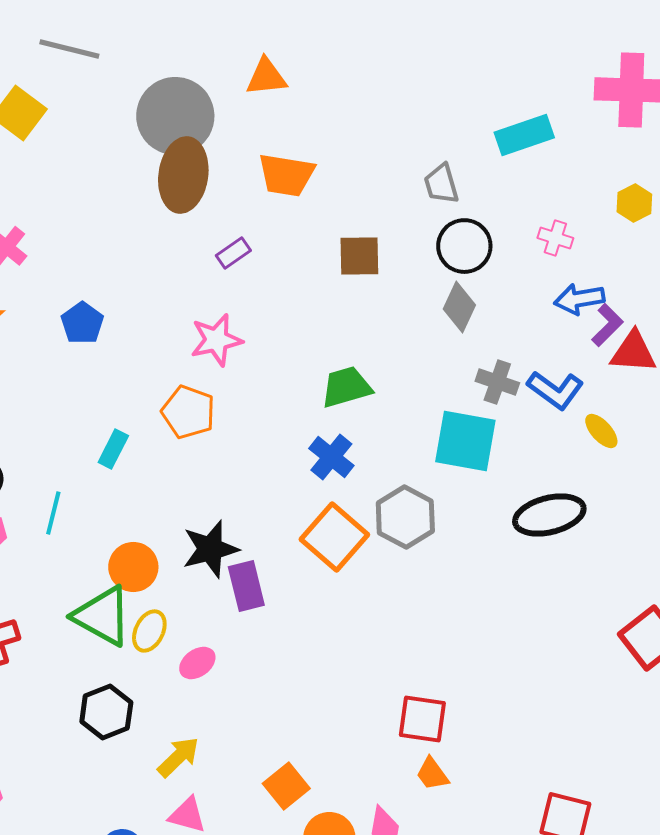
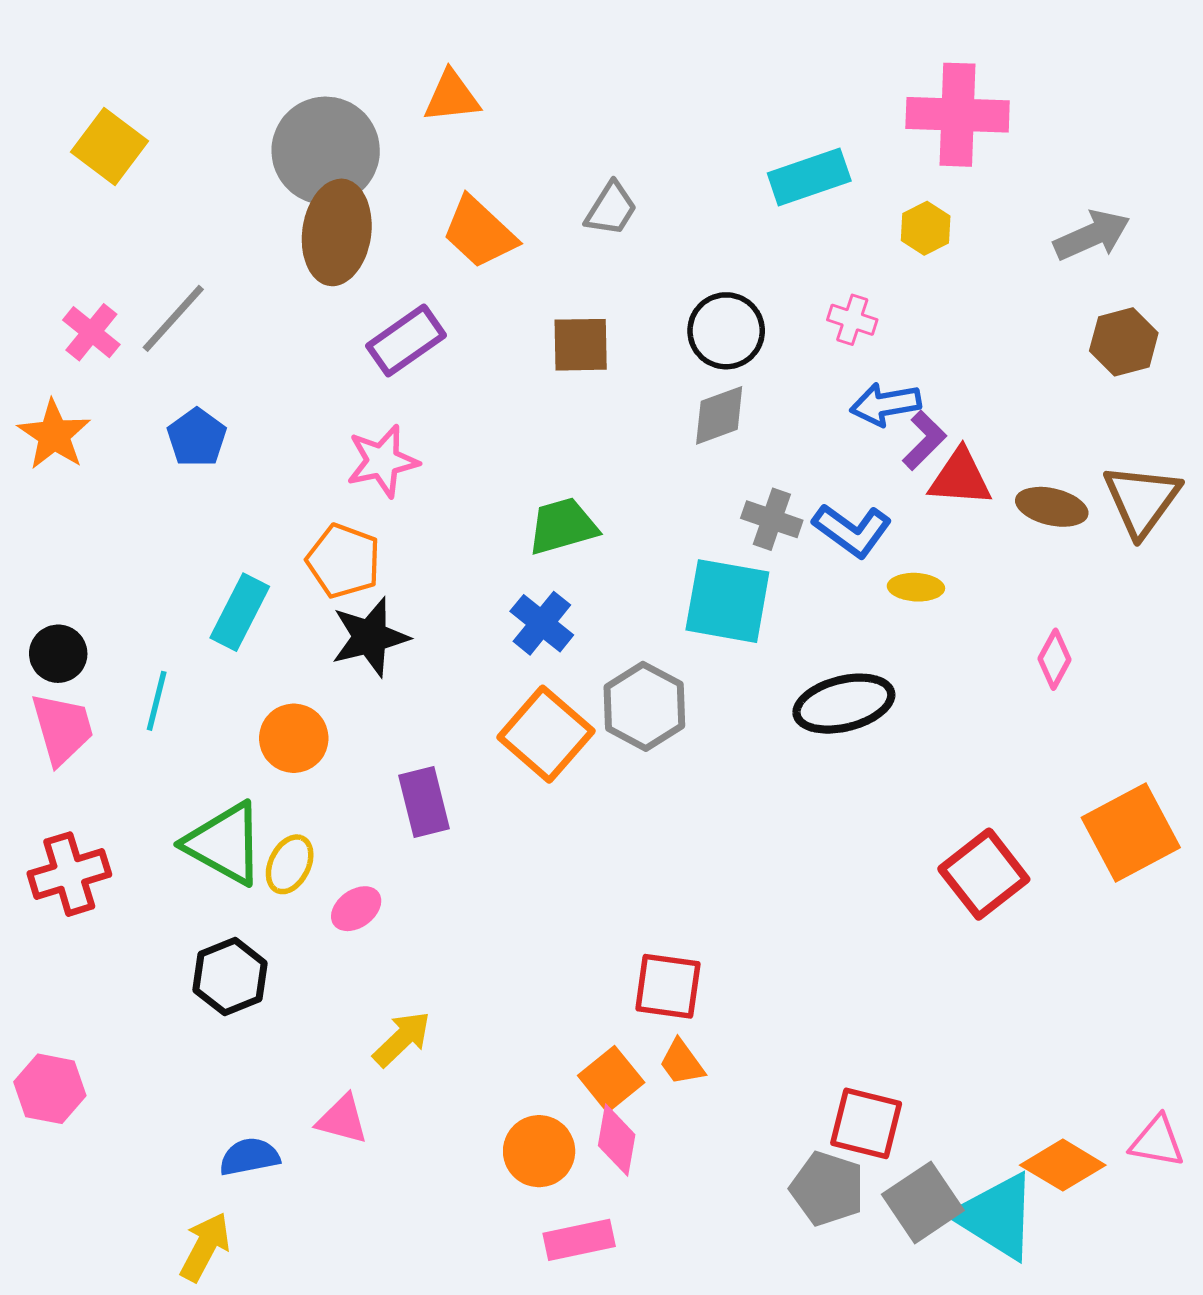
gray line: (69, 49) -> (173, 318), moved, turned -62
orange trapezoid: (286, 175) -> (479, 232), turned 34
gray trapezoid: (441, 184) -> (611, 209), moved, turned -132
yellow hexagon: (634, 203) -> (926, 228), moved
purple rectangle: (233, 253) -> (406, 341), size x1.6
gray diamond: (459, 307) -> (719, 415), turned 45
yellow ellipse: (601, 431) -> (916, 587), turned -45
cyan rectangle: (113, 449) -> (240, 612), size x1.4
black star: (210, 549) -> (370, 637), moved
orange circle: (133, 567) -> (294, 738), moved
yellow arrow: (178, 757) -> (402, 1039), moved
orange square: (286, 786) -> (611, 1079), moved

